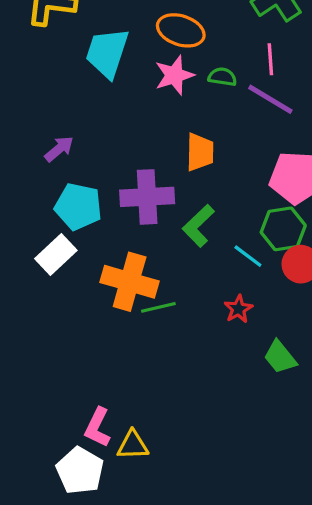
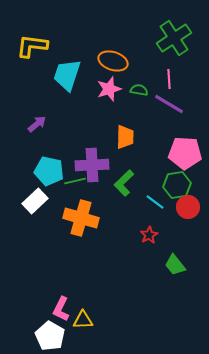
purple arrow: (59, 149) -> (37, 124), moved
green line: (158, 307) -> (75, 181), moved

